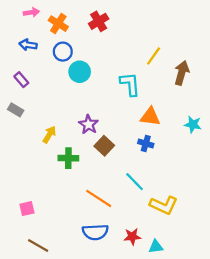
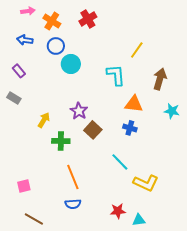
brown arrow: (182, 73) -> (160, 79), moved
orange line: (99, 198) -> (73, 177), moved, turned 35
blue semicircle: (95, 232) -> (73, 204), moved, size x0.7

